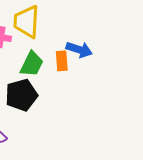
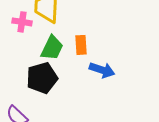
blue arrow: (79, 50) -> (102, 70), moved

